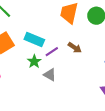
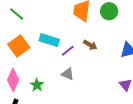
green star: (34, 61) -> (37, 85), moved

